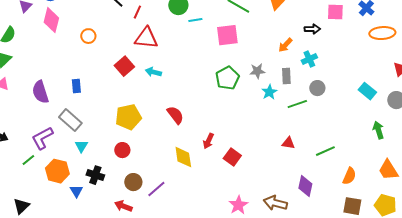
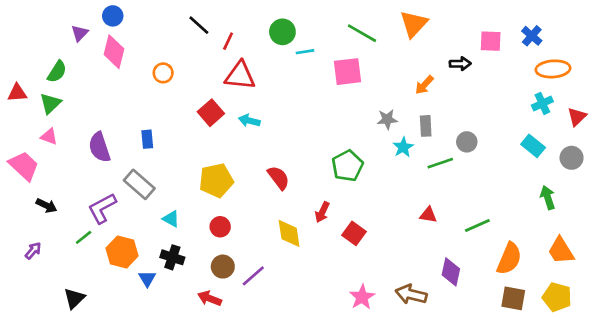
cyan cross: (309, 59) -> (542, 103), moved
green pentagon: (227, 78) -> (347, 166), moved
cyan triangle: (81, 146) -> (171, 219), moved, turned -32
red circle: (122, 150) -> (220, 227), moved
orange semicircle: (349, 176) -> (509, 259), size x1.4

